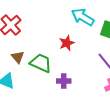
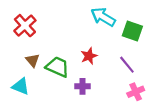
red star: (67, 43) -> (89, 56), moved

